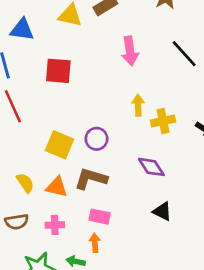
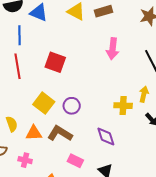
red square: (58, 71) -> (55, 62), moved
yellow arrow: (138, 105) -> (144, 94), moved
orange triangle: (57, 187) -> (34, 133), turned -30
pink rectangle: (100, 217) -> (75, 161), moved

